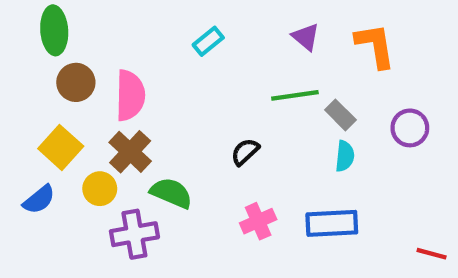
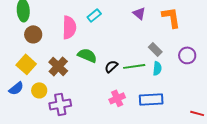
pink semicircle: (130, 95) -> (69, 27), moved
green line: (295, 95) -> (134, 66), moved
yellow circle: (100, 189) -> (39, 90), moved
green semicircle: (171, 193) -> (87, 55), moved

